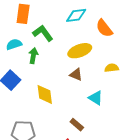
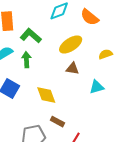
cyan triangle: (96, 98) -> (97, 87), turned -35
brown rectangle: (77, 125) -> (57, 122), moved

